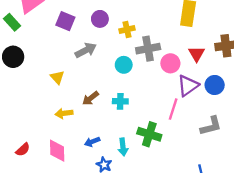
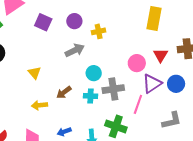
gray cross: (148, 49) -> (113, 89), moved
gray arrow: (86, 50) -> (75, 50), moved
cyan circle: (124, 65) -> (94, 73), moved

